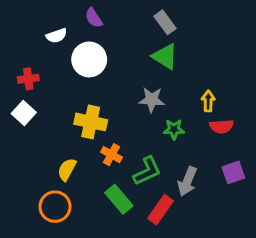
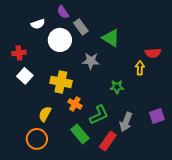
gray rectangle: (165, 22) -> (81, 27), moved
gray star: (152, 100) -> (91, 61), moved
white square: (24, 113) -> (25, 76), moved
red semicircle: (221, 126) -> (153, 53), moved

